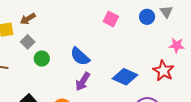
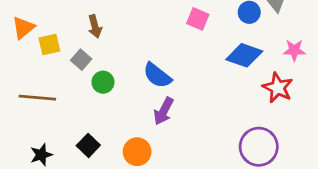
brown arrow: (28, 19) -> (95, 26), moved, turned -70
blue diamond: (125, 77) -> (244, 55), moved

